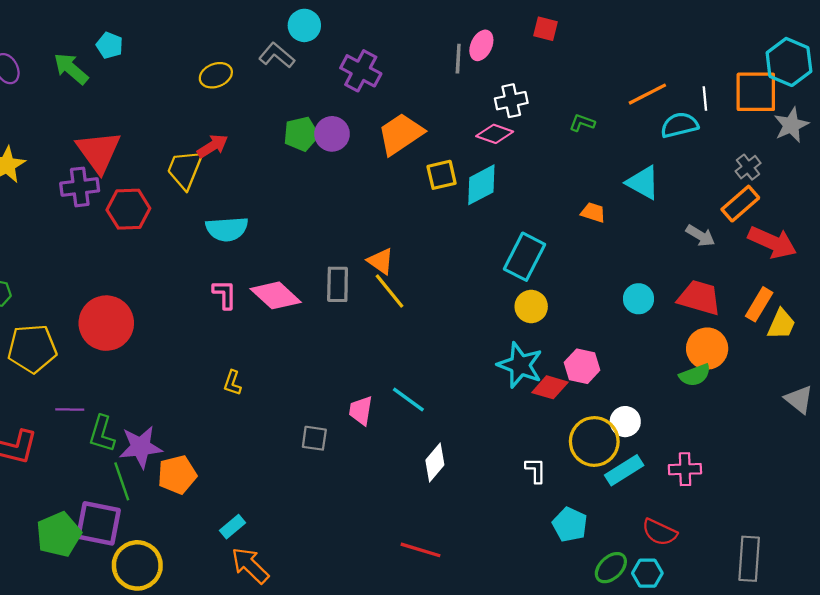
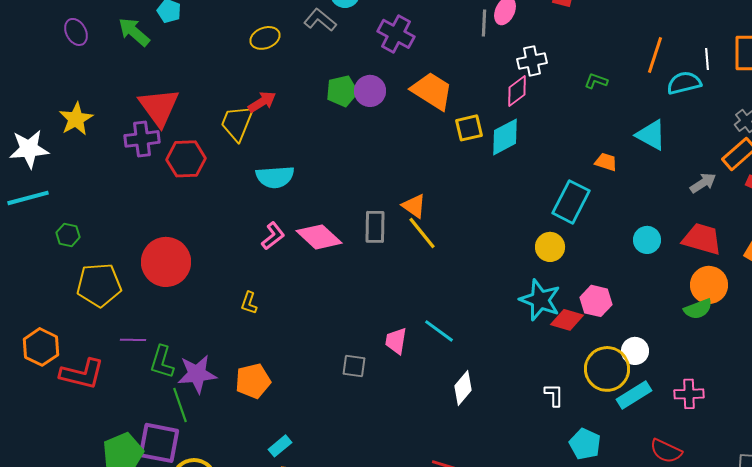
orange line: (647, 94) -> (655, 55), turned -45
orange trapezoid: (401, 134) -> (432, 91), turned 66
pink diamond: (495, 134) -> (517, 91), turned -56
gray arrow: (700, 236) -> (703, 183), turned -64
cyan rectangle: (525, 257) -> (571, 202), moved
pink L-shape: (225, 294) -> (273, 236), turned 52
yellow L-shape: (232, 383) -> (249, 303), moved
orange pentagon: (177, 475) -> (253, 381), moved

